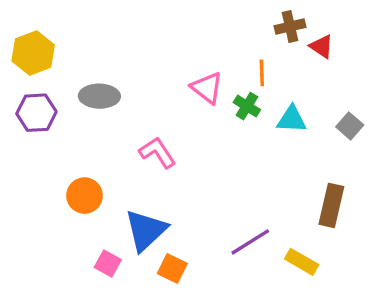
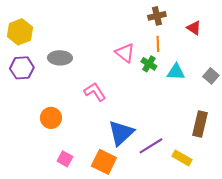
brown cross: (290, 27) -> (157, 16), moved
blue triangle: (146, 230) -> (121, 133), moved
orange square: (172, 268) -> (104, 162), size x1.4

